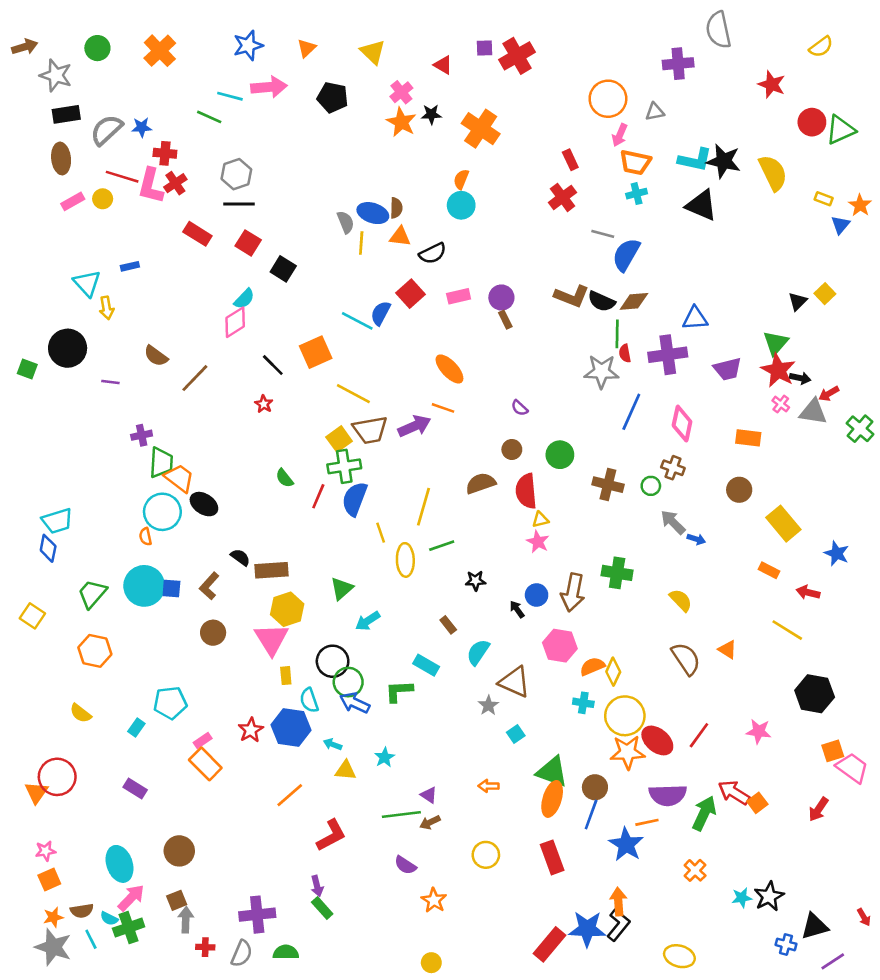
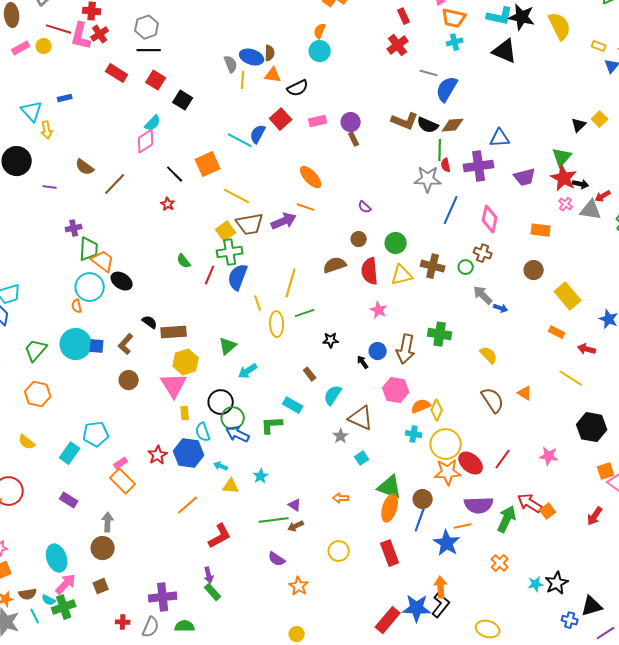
yellow triangle: (540, 520) -> (402, 275), moved, size x1.6
cyan rectangle: (136, 728) -> (70, 453), size x1.5
gray arrow: (186, 920) -> (108, 522), moved

